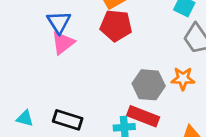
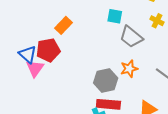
red pentagon: (116, 26) -> (48, 50), moved

